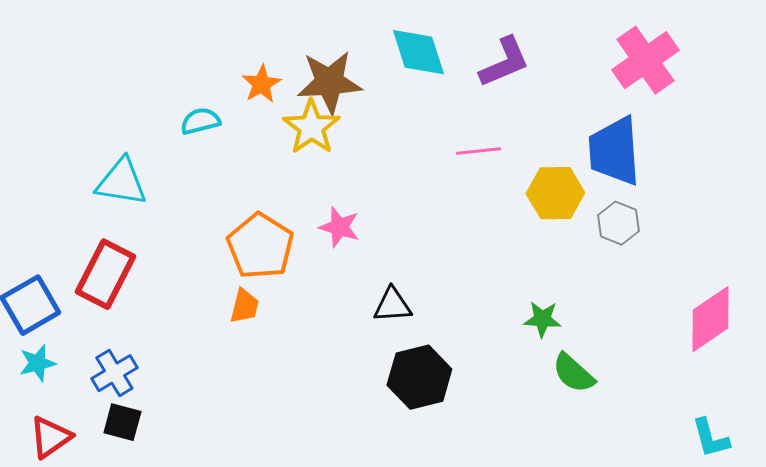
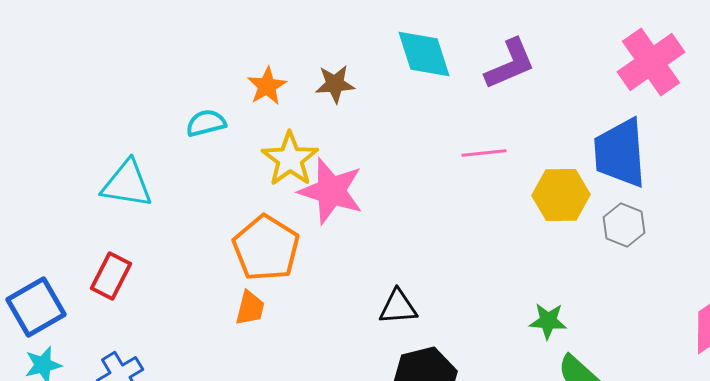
brown star: (329, 82) -> (335, 84), size x0.6
yellow star: (311, 127) -> (290, 159), moved
pink star: (339, 227) -> (331, 191), moved, size x1.6
red rectangle: (105, 274) -> (111, 276), size x0.7

